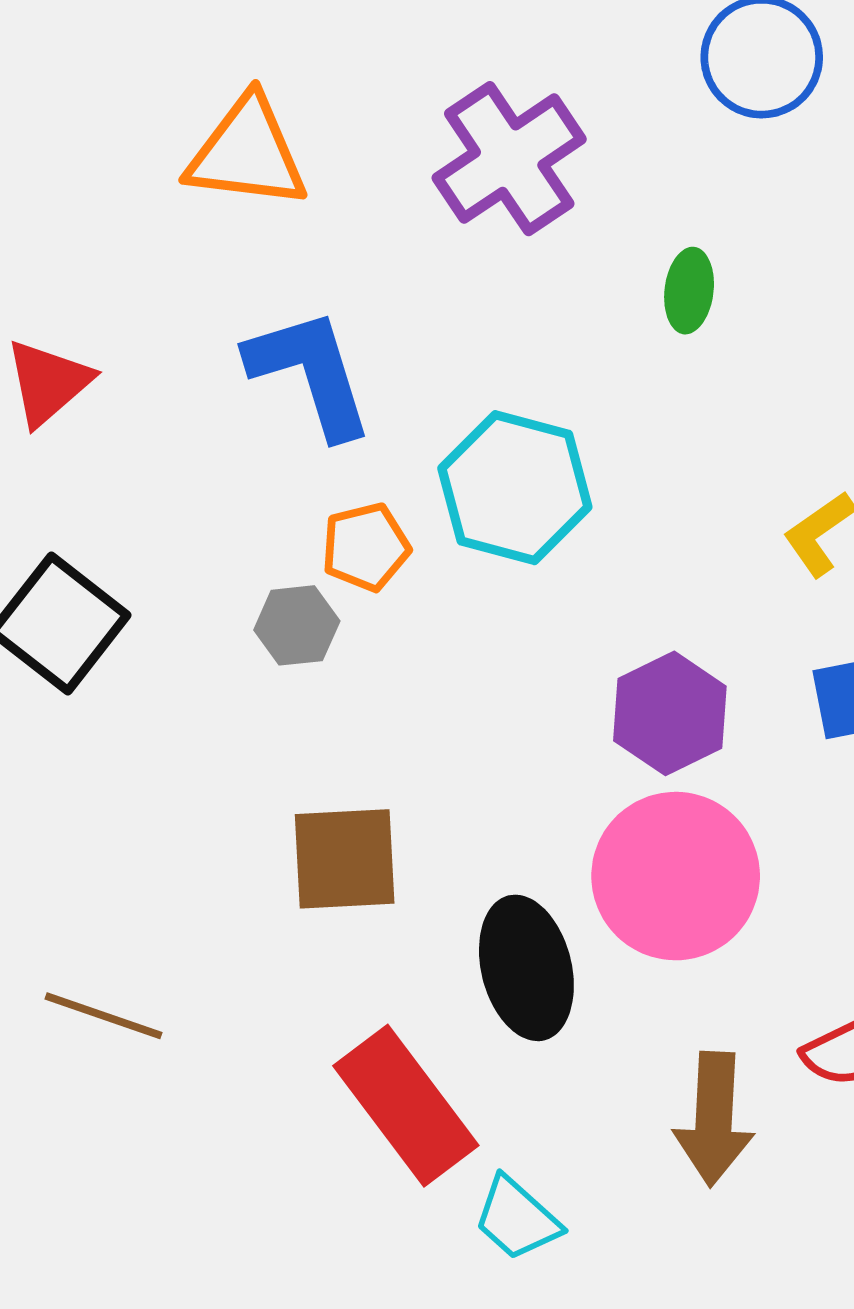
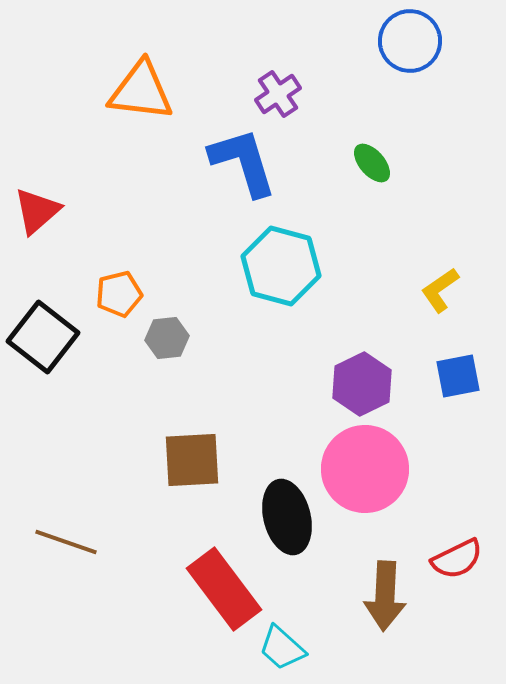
purple cross: (509, 159) -> (278, 94), size x0.6
green ellipse: (689, 291) -> (372, 163), turned -48
blue L-shape: (310, 373) -> (243, 162), moved
orange pentagon: (366, 547) -> (119, 294), moved

